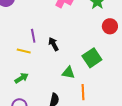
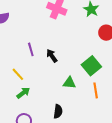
yellow line: (24, 51) -> (18, 74), moved, turned 40
orange line: (83, 92) -> (96, 90), moved

